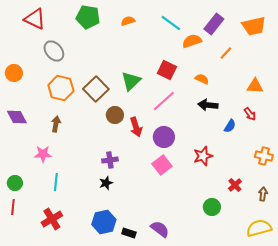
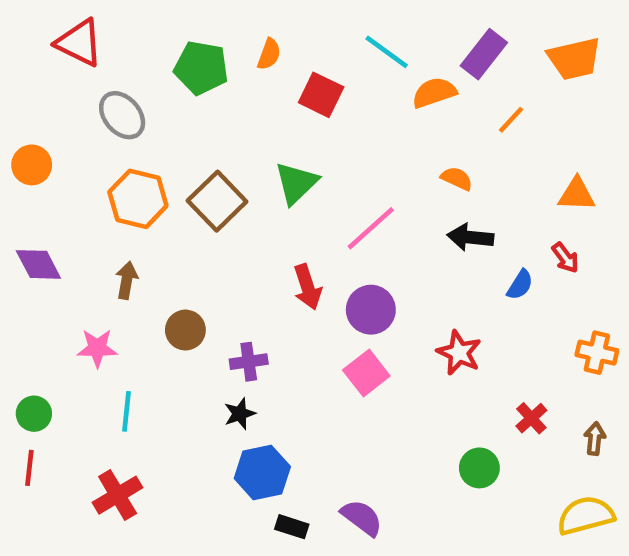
green pentagon: (88, 17) -> (201, 68), moved
orange semicircle: (128, 21) -> (269, 54), moved, turned 128
red square: (167, 70) -> (321, 95), moved
brown circle: (115, 115) -> (185, 330), moved
red star: (203, 156) -> (459, 353), turned -30
blue hexagon: (104, 222) -> (262, 472), moved

